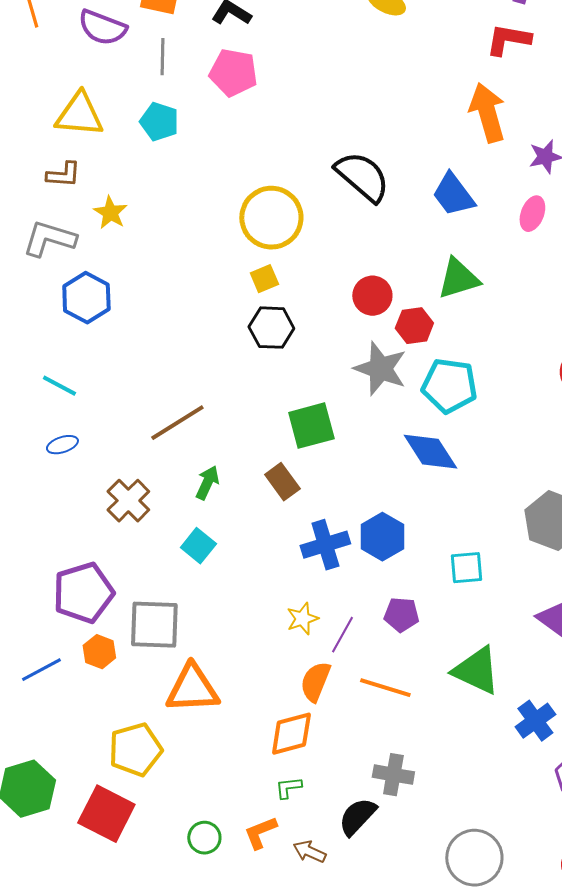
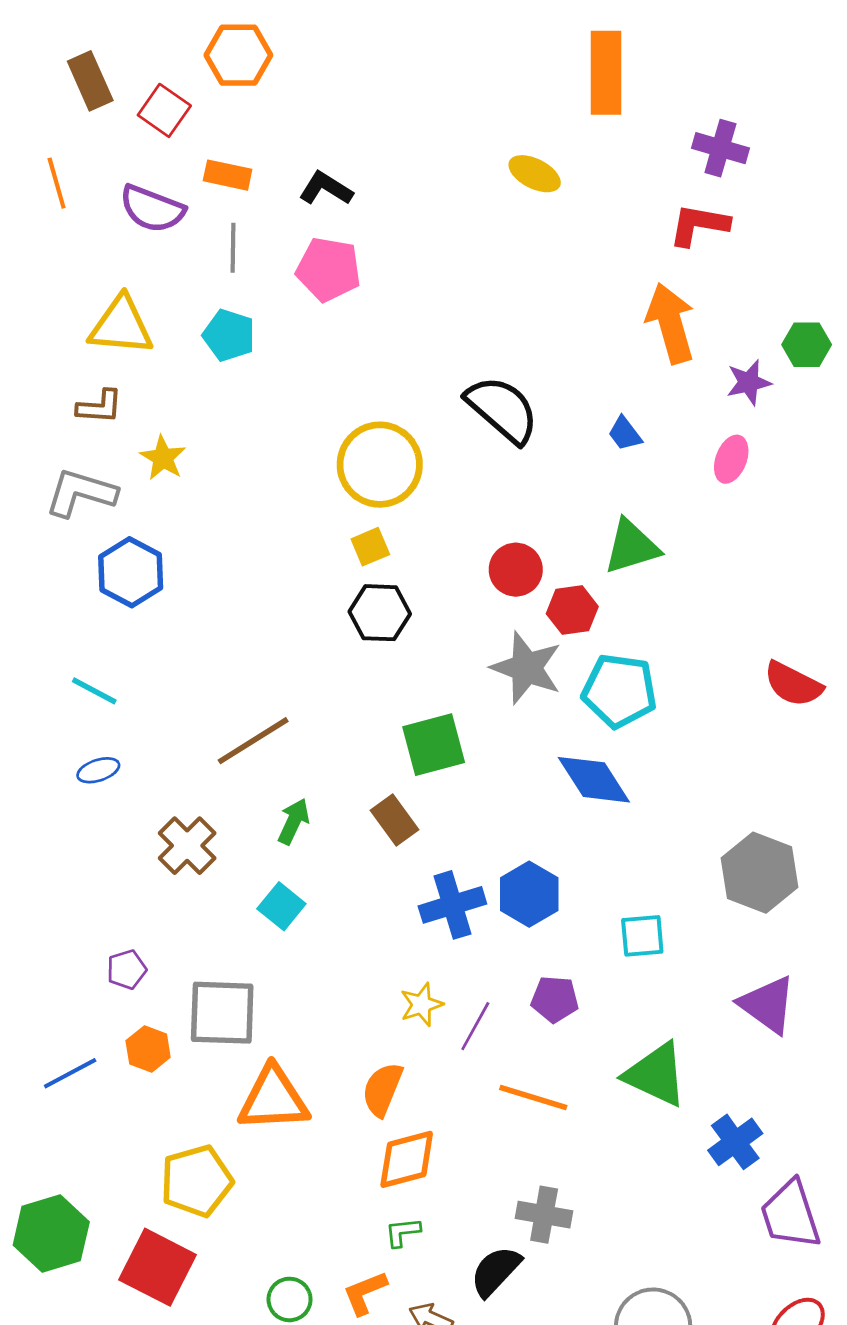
blue trapezoid: (453, 195) -> (625, 434), size x0.6
purple pentagon: (83, 593) -> (127, 970), size x0.5
orange semicircle: (315, 682) -> (382, 1089), moved

